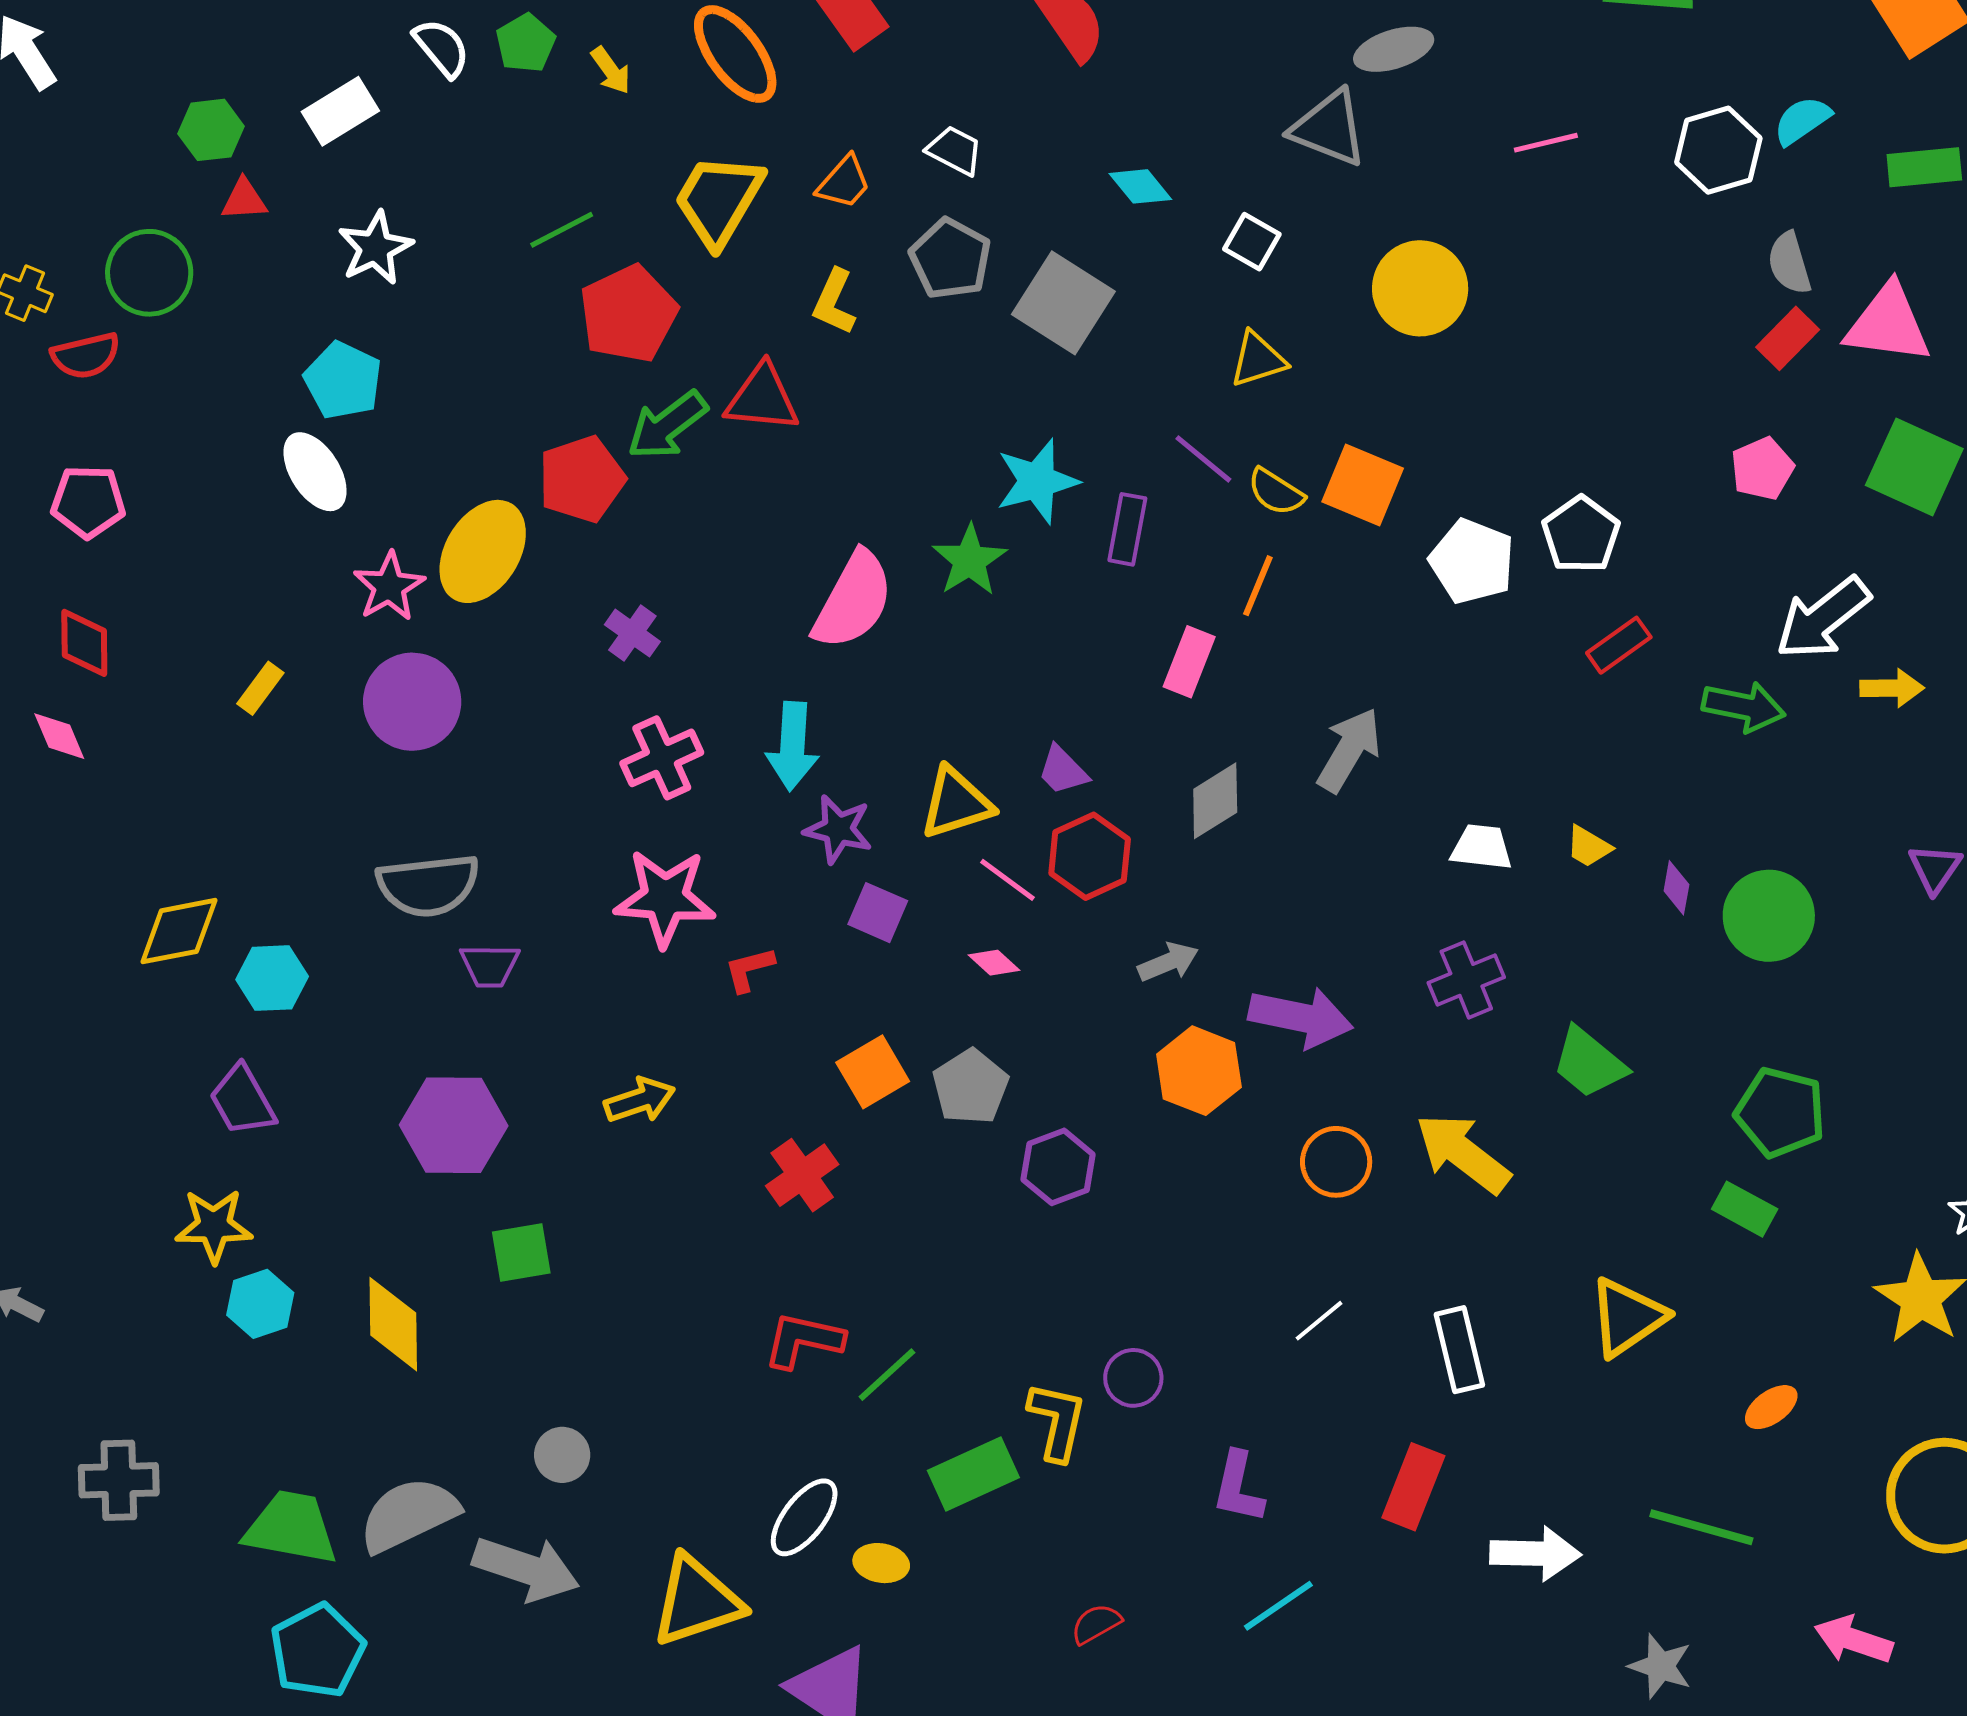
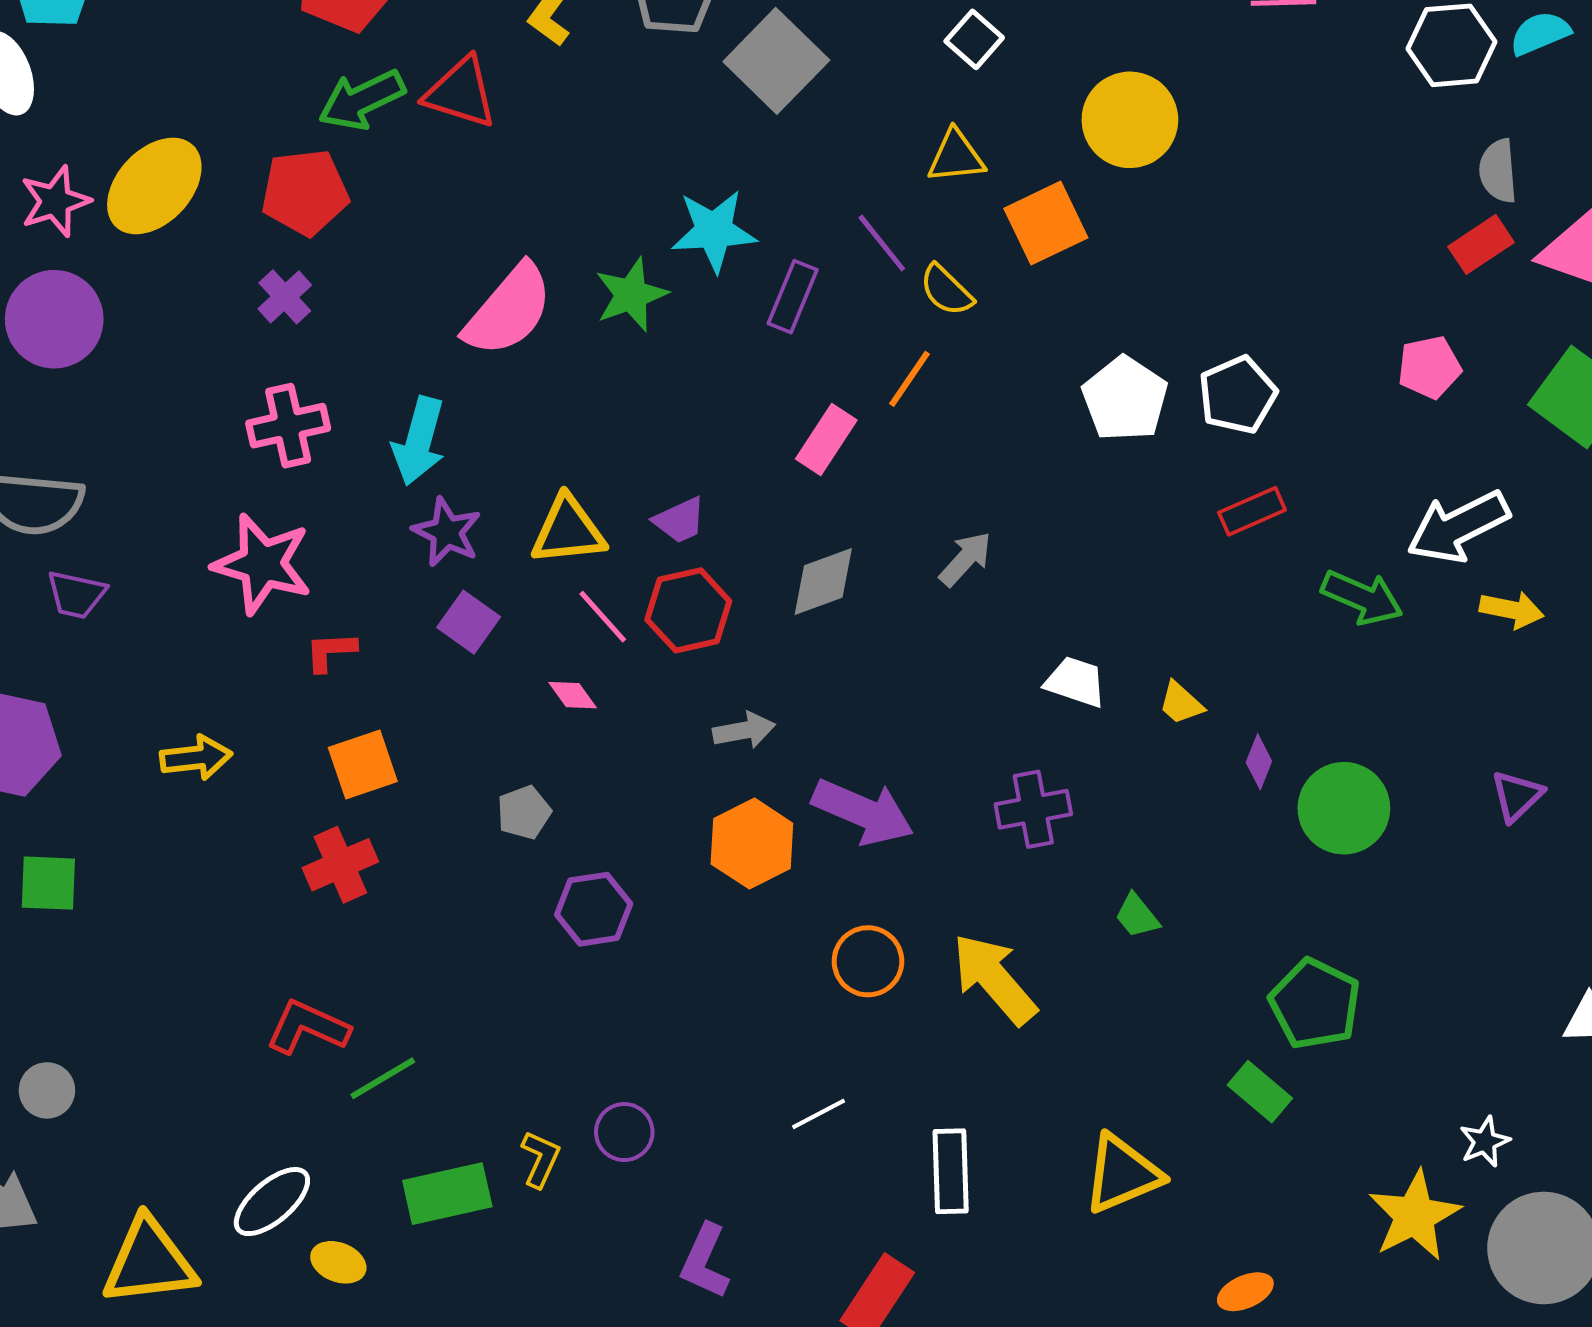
red pentagon: (582, 479) -> (305, 192), moved
orange square: (1363, 485) -> (1046, 223), moved, turned 30
gray arrow: (1349, 750) -> (965, 559), size x0.7
purple trapezoid: (1063, 770) -> (680, 520), turned -82
green trapezoid: (1589, 1063) -> (1137, 916), size x0.6
orange square: (873, 1072) -> (363, 765), moved
gray pentagon: (970, 1087) -> (524, 812), size x0.7
yellow L-shape: (1057, 1421) -> (540, 1159), size x0.7

